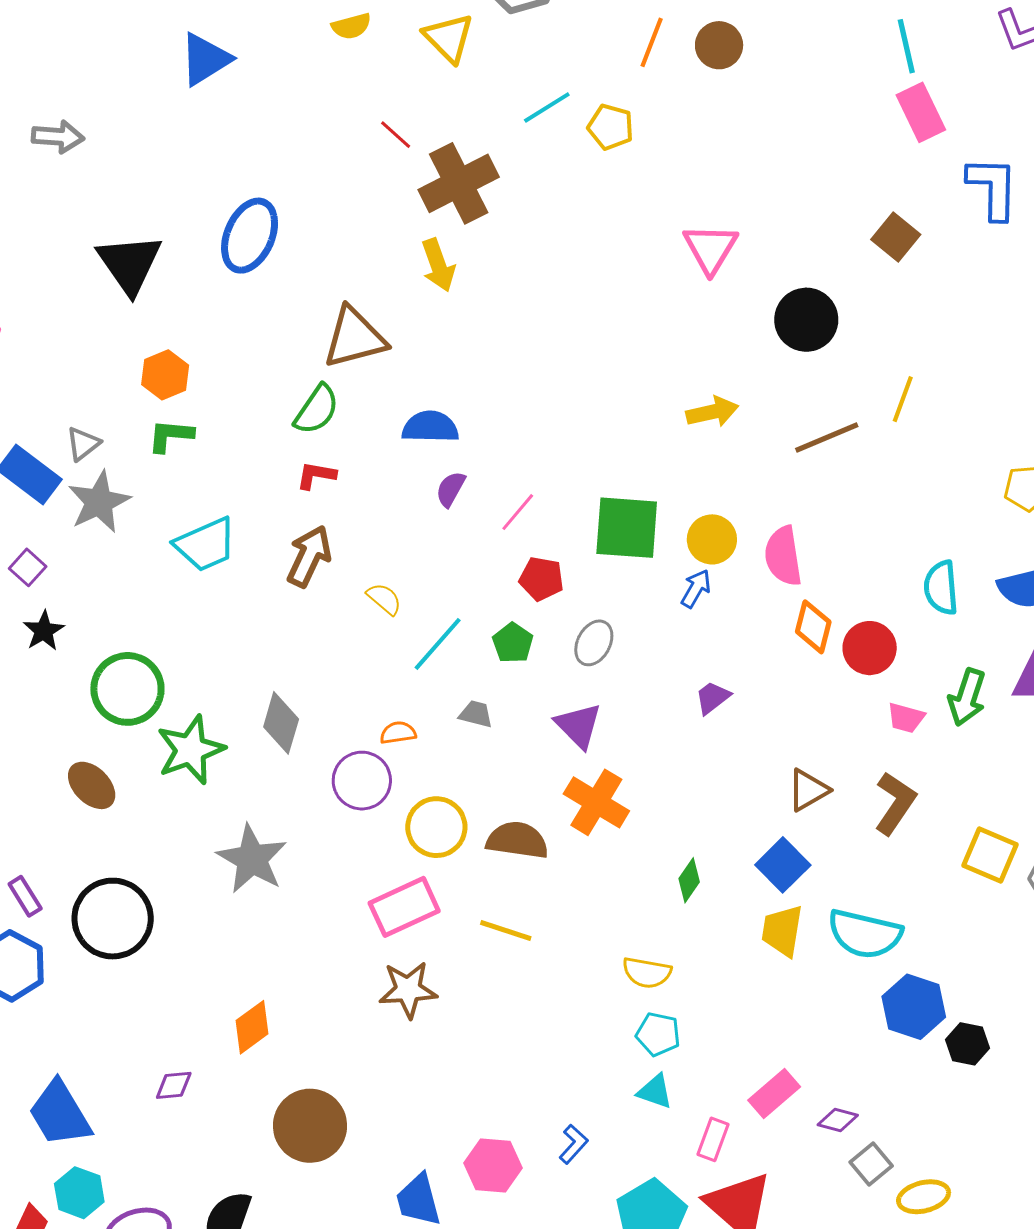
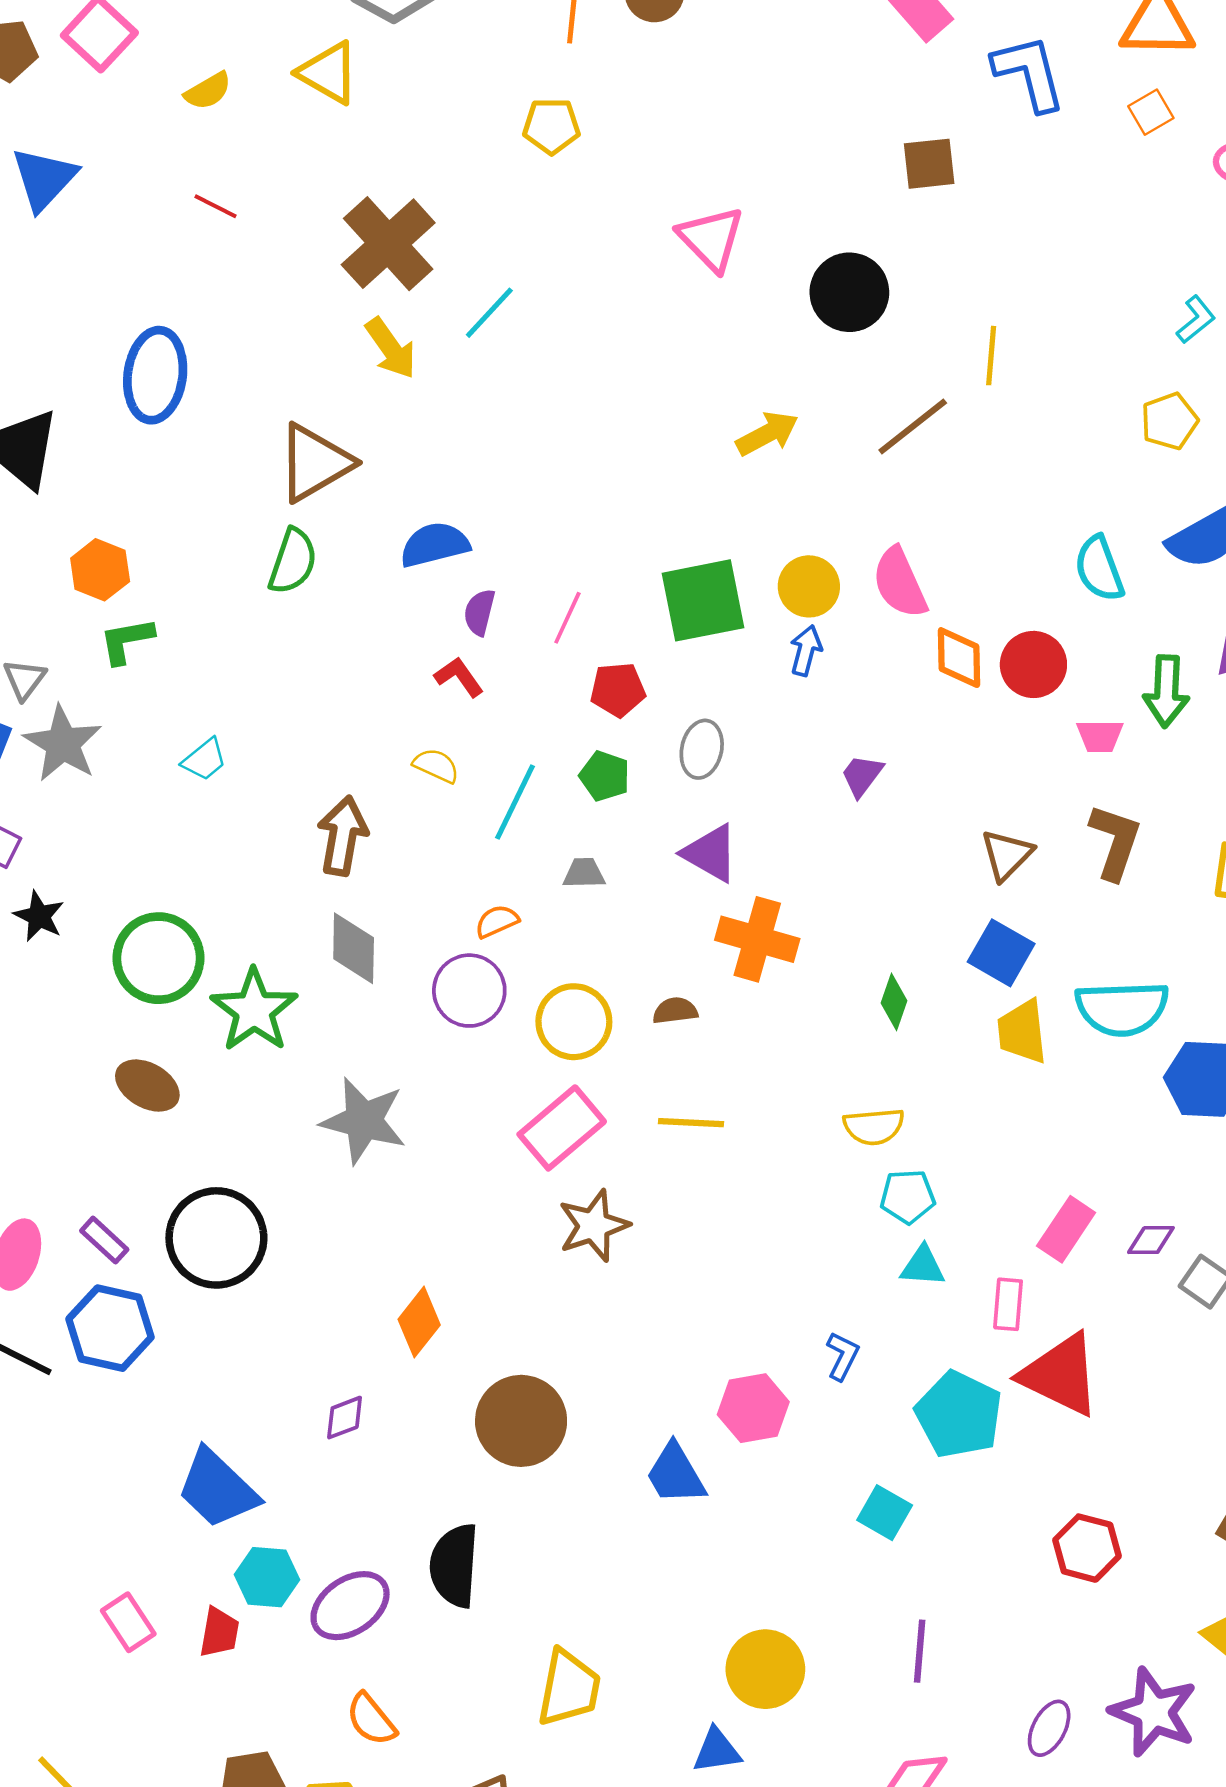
cyan line: (547, 107) -> (489, 313), moved
red line: (396, 135) -> (215, 206), moved
brown square: (896, 237) -> (929, 164), turned -30
red L-shape: (316, 475) -> (459, 677), moved, turned 60
cyan trapezoid: (206, 545) -> (204, 760), size x0.6
brown arrow: (309, 556) -> (343, 836), moved
brown semicircle: (517, 840) -> (675, 1011), size x0.6

